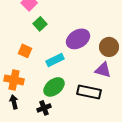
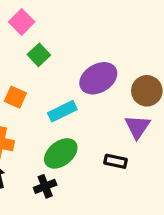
purple triangle: (103, 70) -> (137, 127), turned 48
black rectangle: (89, 92) -> (116, 161), size x0.6

